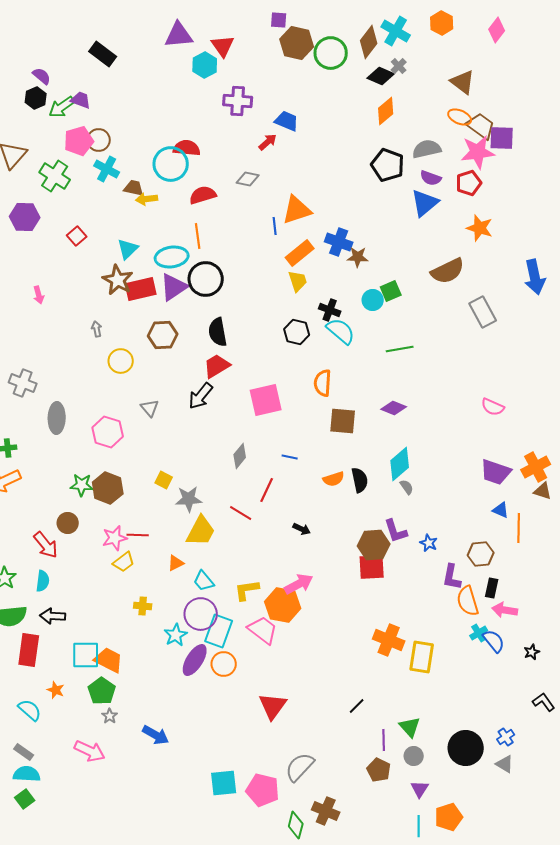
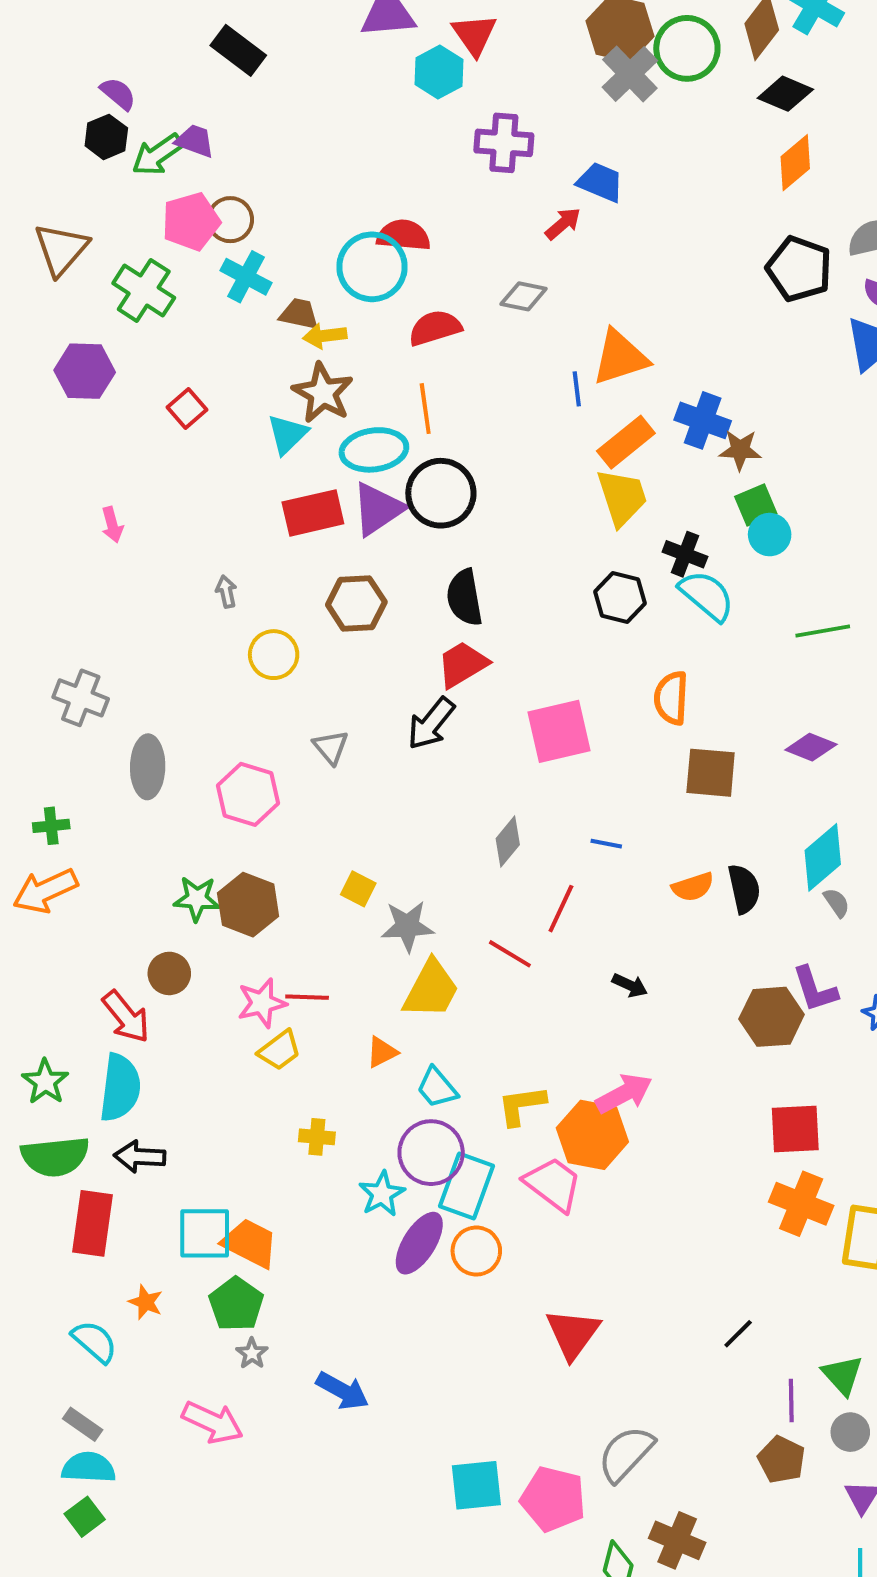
gray cross: (399, 66) -> (630, 74), moved, size x1.8
brown star: (118, 280) -> (323, 393), moved
yellow trapezoid: (298, 281) -> (622, 497), size x1.4
green square: (391, 291) -> (756, 505), moved
red square: (372, 567) -> (795, 1129), moved
cyan semicircle: (43, 581) -> (120, 1088), size x1.6

